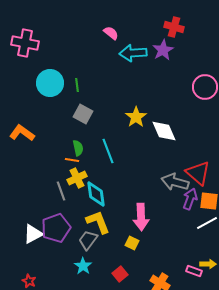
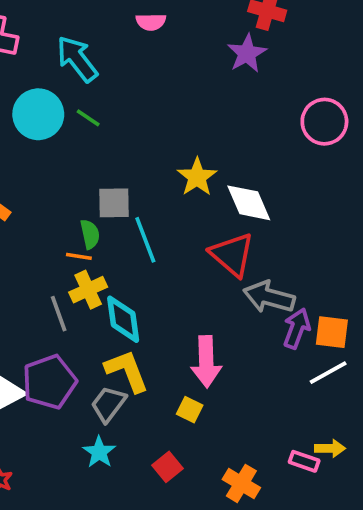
pink semicircle: (111, 33) -> (151, 22), turned 140
cyan arrow: (133, 53) -> (77, 59), moved, turned 56
green line: (77, 85) -> (88, 118), turned -48
gray square: (83, 114) -> (114, 203), moved, turned -30
red triangle: (198, 173) -> (232, 255), moved

